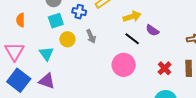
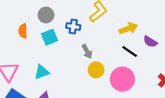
orange semicircle: (21, 20) -> (23, 31), moved
yellow circle: (67, 39) -> (96, 70), moved
cyan triangle: (46, 54) -> (42, 72), turned 49

